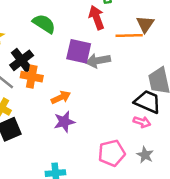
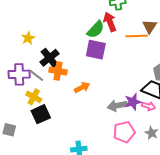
green semicircle: (44, 24) -> (96, 30), moved, turned 102
gray arrow: (98, 61) -> (117, 106), moved
purple star: (64, 122) -> (133, 102), moved

